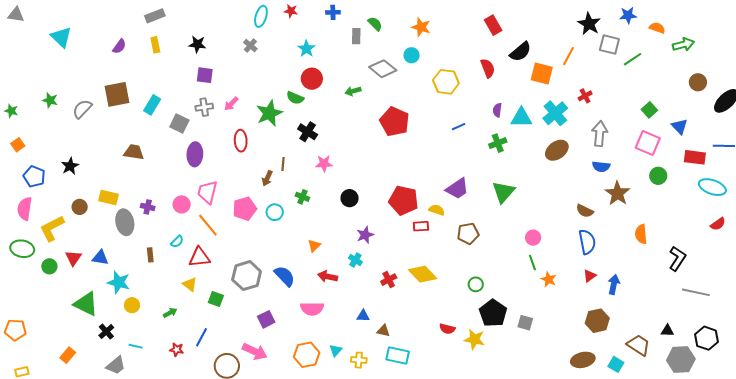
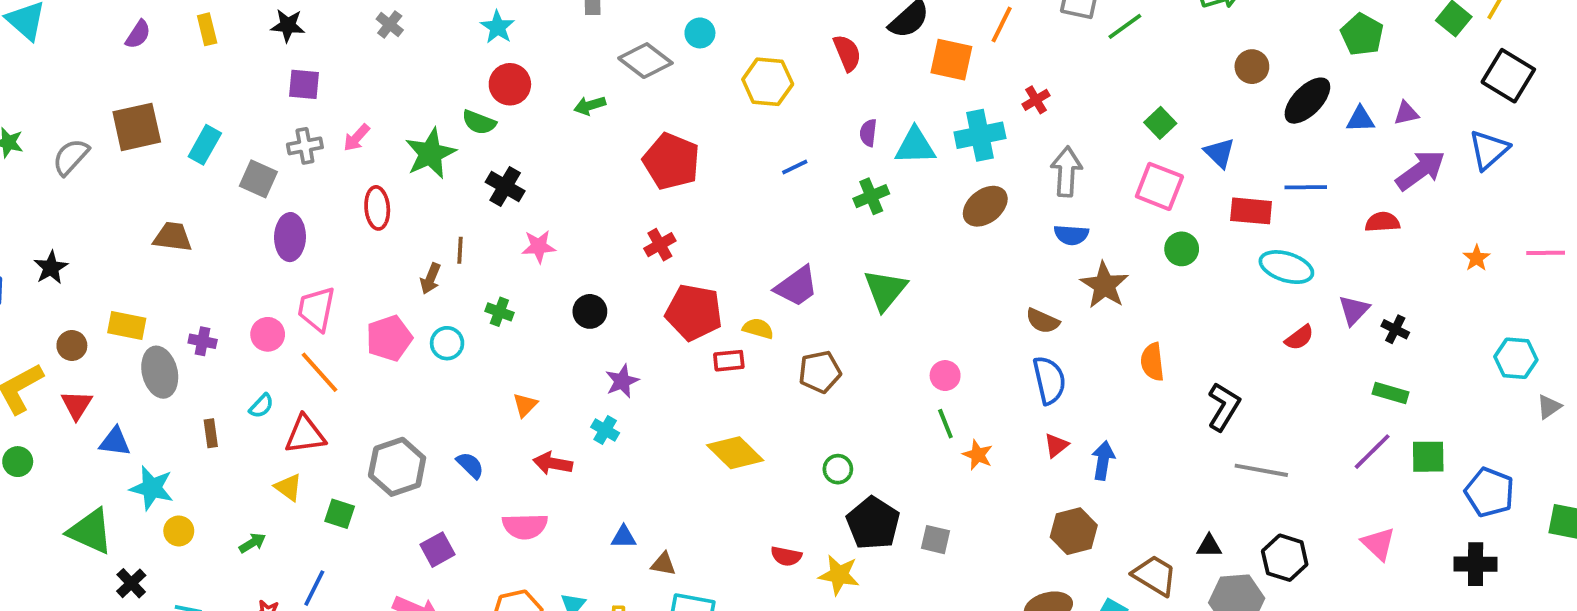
cyan cross: (555, 113) -> (980, 135), turned 30
red triangle: (73, 258) -> (77, 405), moved
blue semicircle: (285, 276) -> (470, 465), size x0.7
red cross: (389, 280) -> (660, 245), moved

